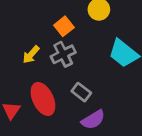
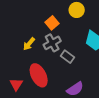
gray rectangle: (81, 92) -> (68, 57), moved

